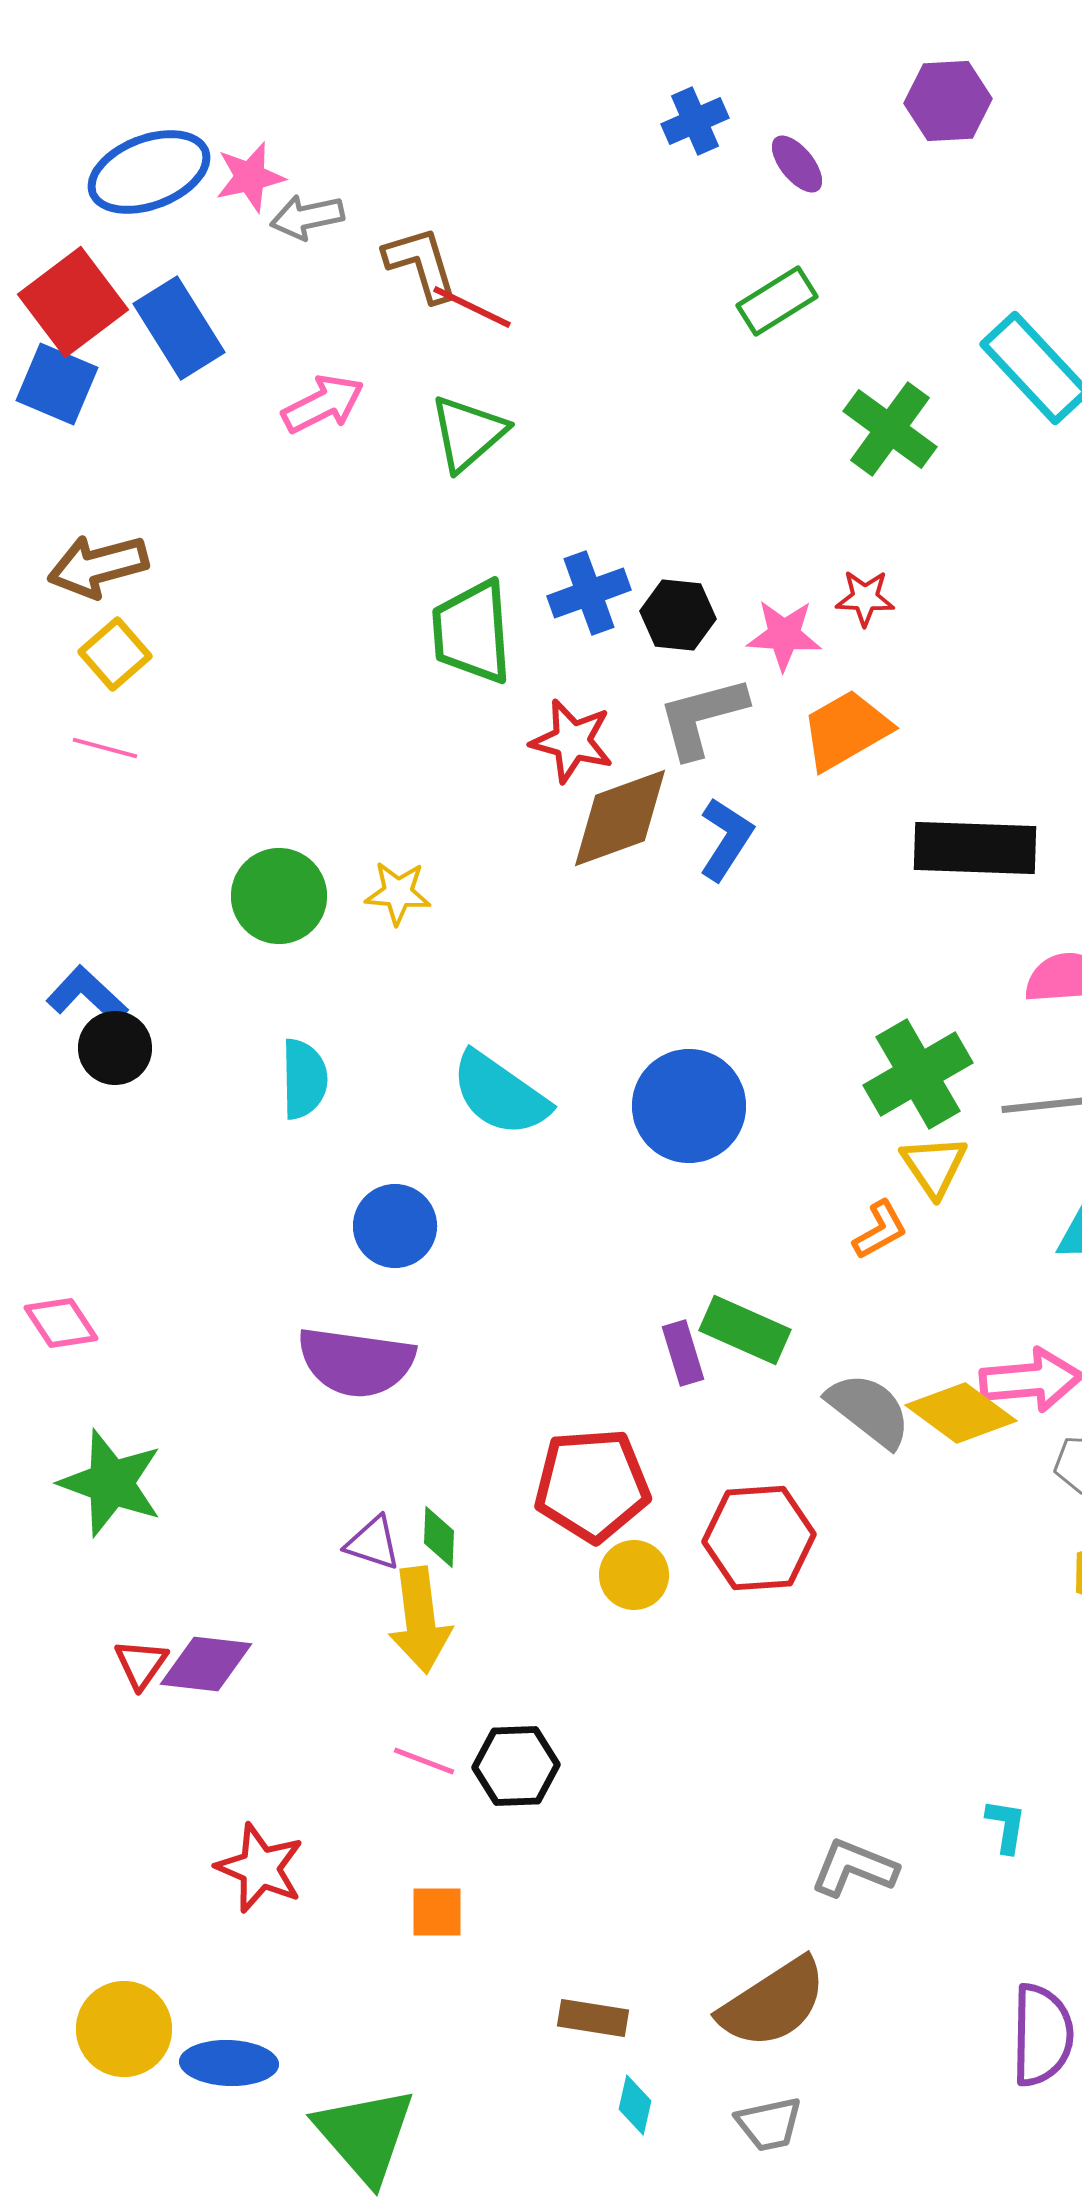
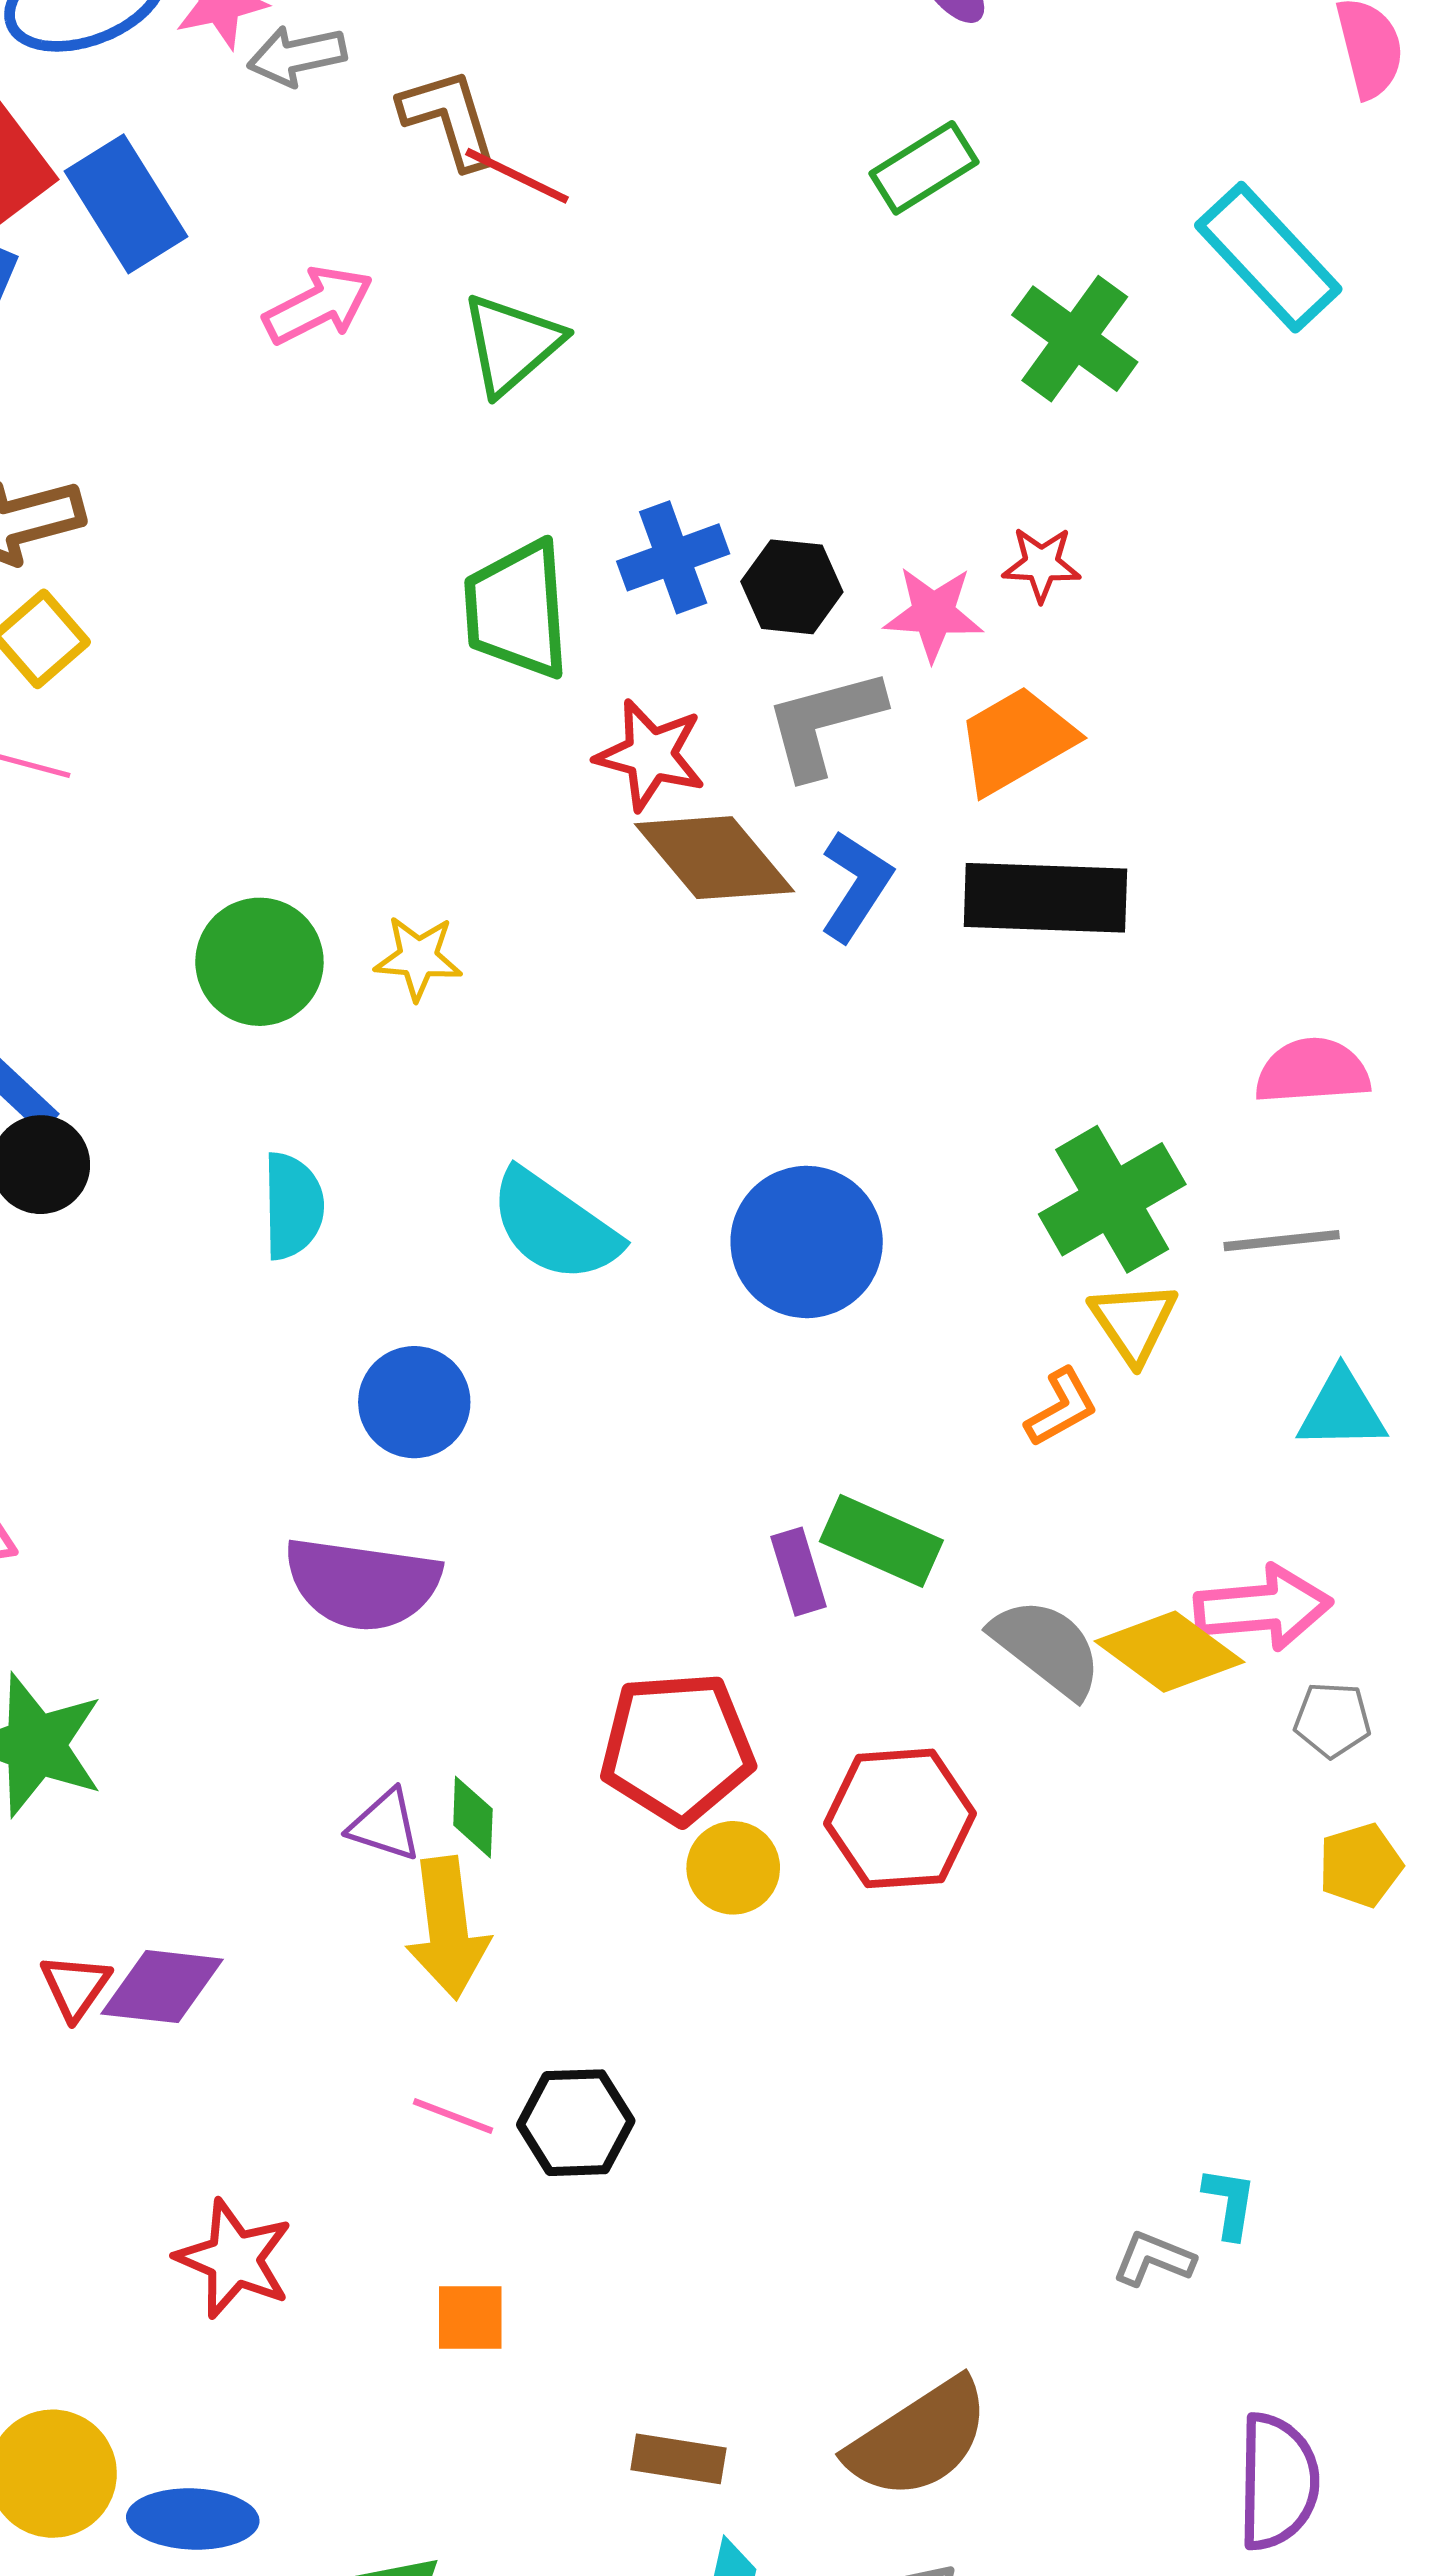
brown diamond: (620, 818) -> (715, 858), turned 70
black rectangle: (975, 848) -> (1045, 898), moved
gray L-shape: (854, 1868) -> (1154, 2259), moved, size x0.7

